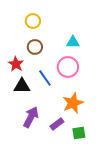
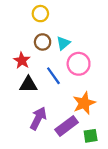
cyan triangle: (73, 42) -> (63, 43), moved, turned -40
purple rectangle: (57, 124) -> (67, 126), size x1.5

